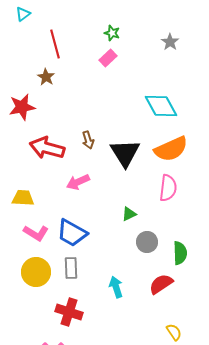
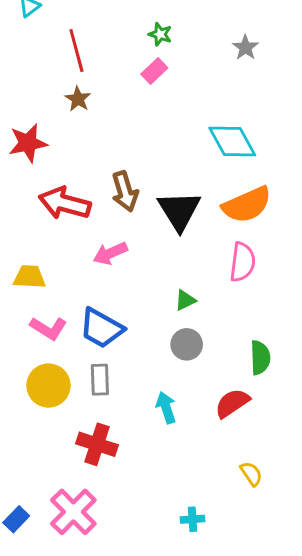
brown star: (46, 77) -> (78, 99), moved
brown arrow: (88, 140) -> (125, 192), size x1.5
gray circle: (147, 242) -> (187, 344), moved

